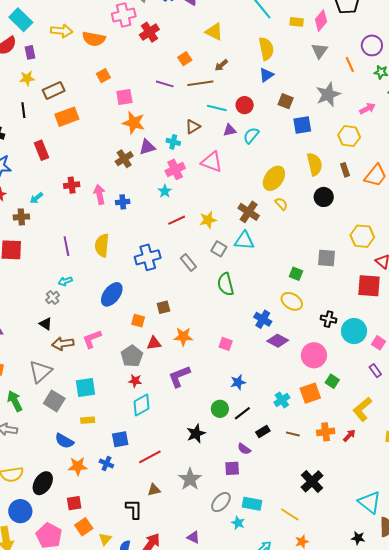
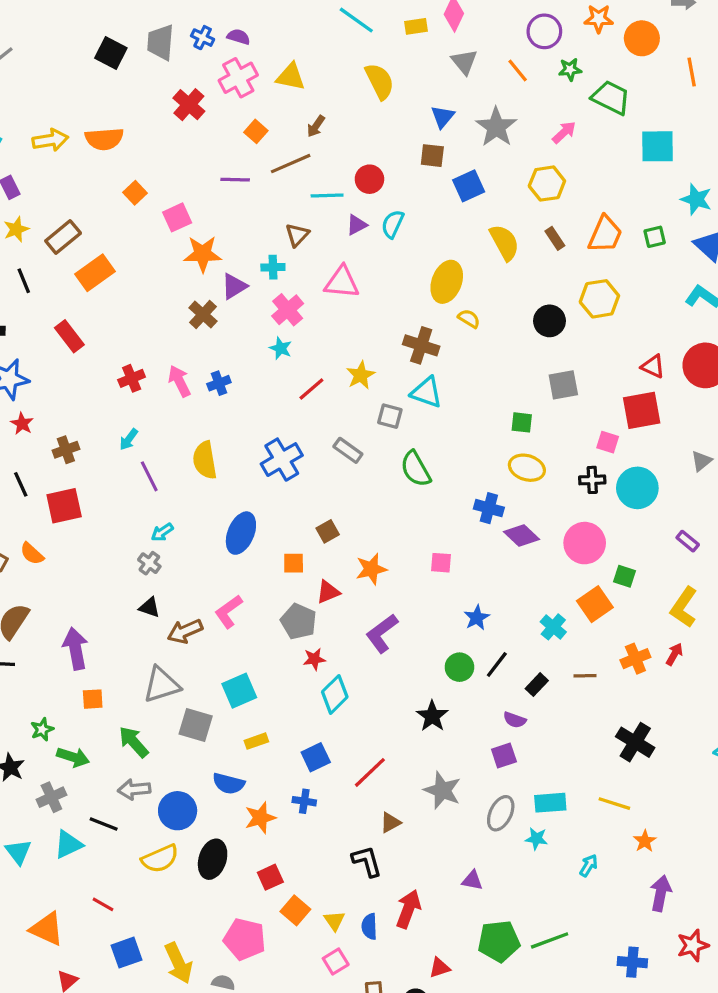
pink cross: (124, 15) -> (238, 78), moved
blue triangle: (266, 75) -> (443, 117), moved
black circle: (324, 197) -> (549, 321), moved
cyan arrow: (36, 198) -> (129, 439), moved
yellow hexagon: (362, 236) -> (599, 299), moved
cyan triangle: (244, 241) -> (427, 392), turned 30
purple diamond: (278, 341) -> (522, 536), turned 30
pink square: (379, 343) -> (608, 442), moved
gray triangle: (40, 372) -> (162, 685), turned 40
blue circle: (20, 511) -> (178, 811), moved

